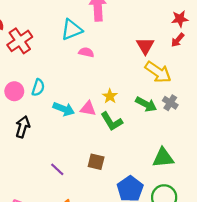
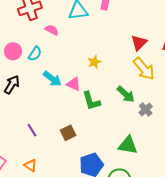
pink semicircle: (86, 52) -> (52, 30), moved
yellow star: (110, 96) -> (94, 62), moved
gray cross: (170, 103) -> (146, 109), moved
brown square: (96, 162) -> (68, 133), turned 35

